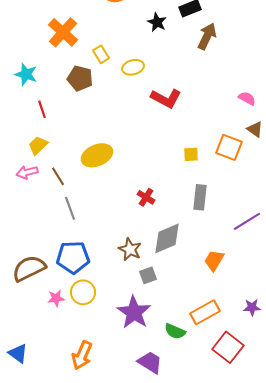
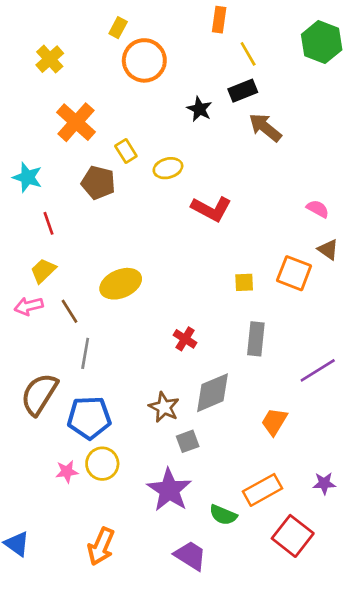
brown arrow: (207, 36) -> (265, 127), turned -76
gray line: (70, 208) -> (85, 353), turned 30
brown semicircle: (29, 268) -> (39, 394), moved, turned -32

